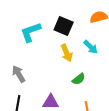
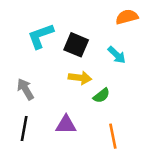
black square: (64, 26) -> (76, 45), moved
yellow arrow: (67, 53) -> (80, 78), moved, turned -60

